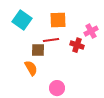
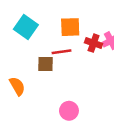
red cross: (77, 45) -> (94, 43), moved
orange semicircle: (31, 68) -> (17, 86), moved

